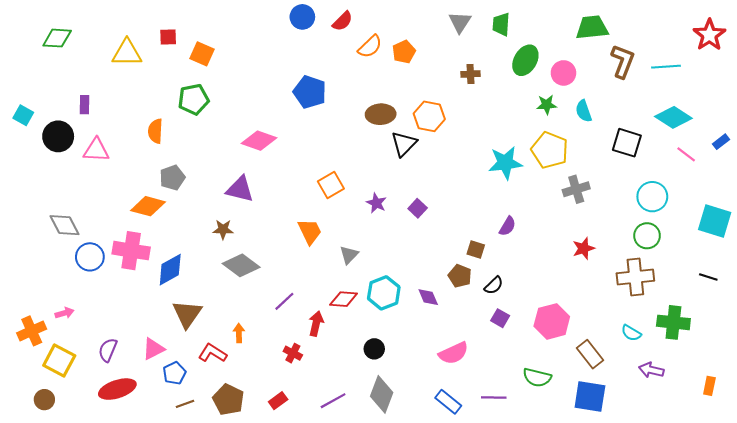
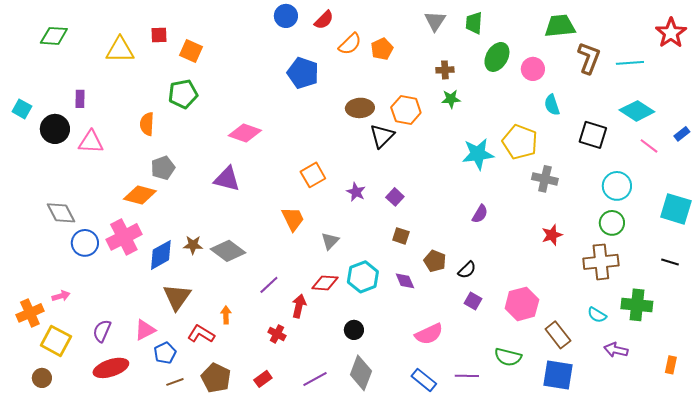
blue pentagon: (310, 92) -> (303, 73), moved
green star: (547, 105) -> (451, 99), moved
gray cross: (576, 189) -> (545, 179), turned 30
brown star: (223, 229) -> (193, 245), moved
brown square: (476, 249) -> (401, 236), moved
pink cross: (131, 251) -> (124, 237), turned -36

